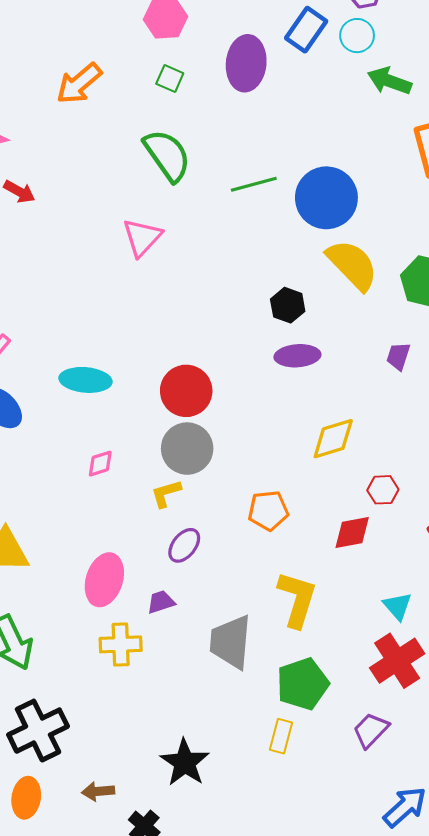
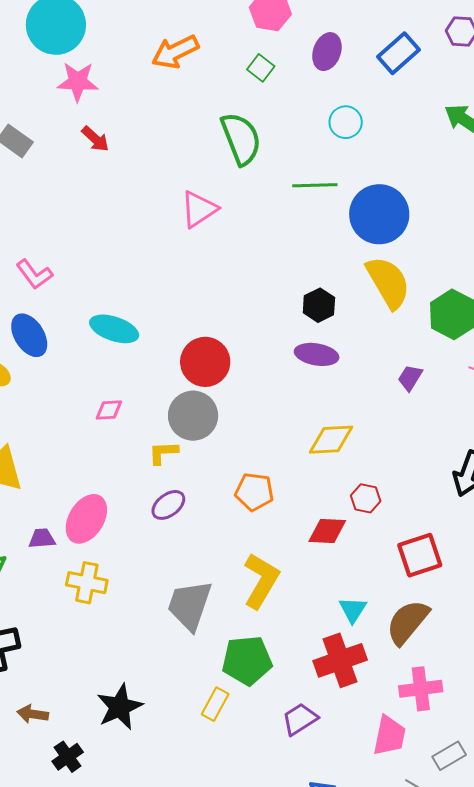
cyan circle: (357, 36) -> (346, 122), moved
purple ellipse: (246, 63) -> (327, 52), moved, size x0.7
purple trapezoid: (161, 602) -> (42, 538), moved

